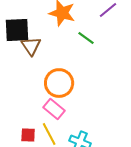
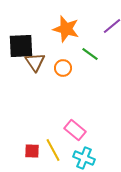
orange circle: (59, 83) -> (63, 68), moved, size x0.6
pink rectangle: (54, 109) -> (75, 130), moved

